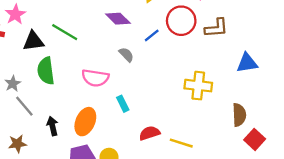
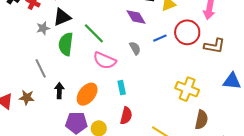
green line: (65, 32) -> (94, 33), moved
black triangle: (33, 41) -> (62, 17), turned -30
gray star: (13, 84) -> (43, 28), moved
brown semicircle: (239, 115) -> (201, 120), moved
red semicircle: (149, 133) -> (126, 116), moved, turned 108

